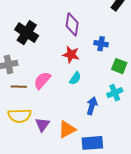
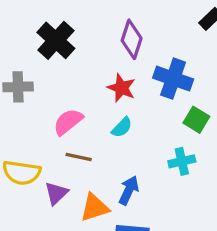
blue cross: (101, 44) -> (173, 79), size x1.6
brown line: (19, 87) -> (79, 157), moved
blue arrow: (92, 106) -> (129, 190), moved

